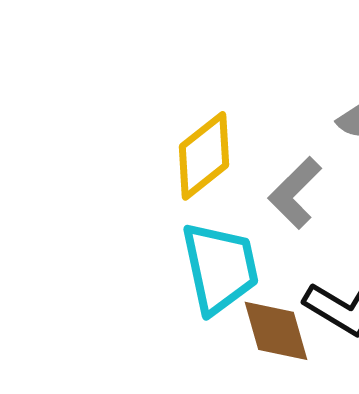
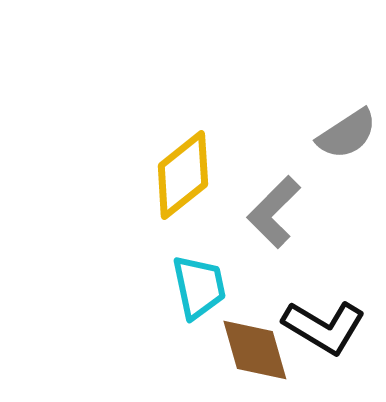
cyan trapezoid: (220, 268) -> (199, 287), size x0.7

